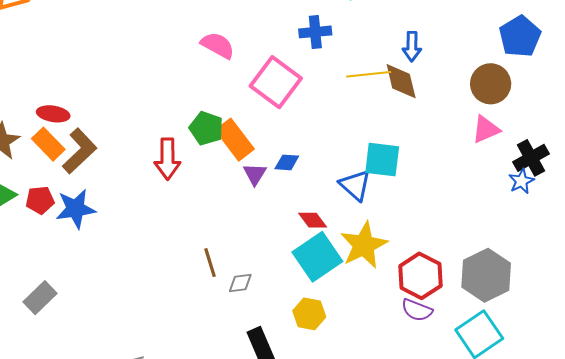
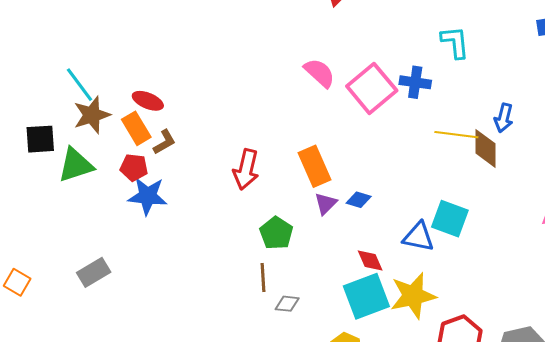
pink square: (276, 82) -> (372, 88), moved
green pentagon: (206, 128) -> (276, 233), moved
brown L-shape: (80, 151) -> (164, 142), size x0.6
blue triangle: (355, 185) -> (419, 237), turned -44
red pentagon: (40, 200) -> (134, 167), moved

